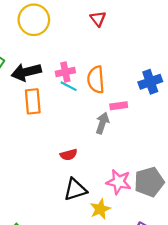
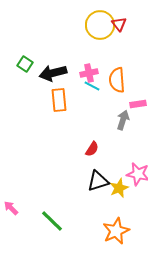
yellow circle: (34, 20) -> (100, 25), moved
red semicircle: (69, 155) -> (92, 149), turned -42
yellow star: (100, 209) -> (119, 188), moved

